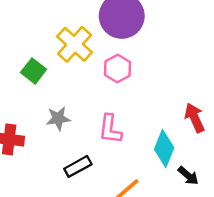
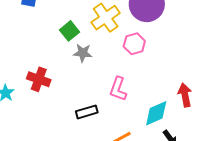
gray star: (58, 118) -> (83, 53), moved
cyan diamond: (164, 148) -> (156, 113), turned 32

